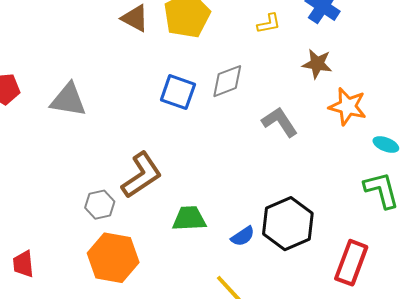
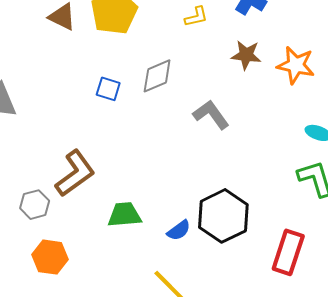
blue square: (178, 92) -> (108, 89), size x0.7
orange star: (348, 106) -> (296, 65), moved
orange hexagon: (113, 258) -> (50, 257), size x0.7

